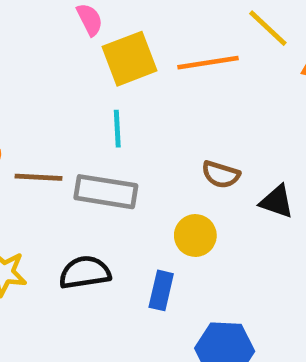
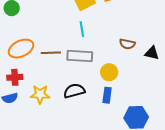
yellow circle: (195, 236) -> (109, 72), moved

